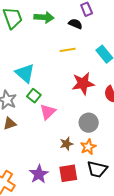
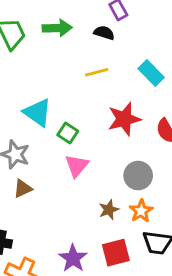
green square: (34, 96) -> (68, 133), moved

